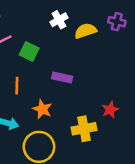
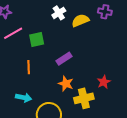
green square: (29, 51) -> (37, 40), turned -35
purple rectangle: (62, 78) -> (64, 59), turned -42
orange star: (42, 109) -> (66, 84), moved

